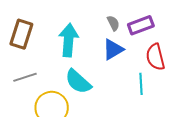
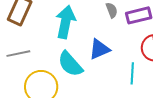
blue triangle: (113, 49) -> (99, 49), moved

